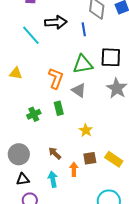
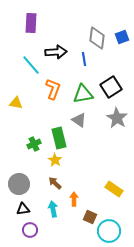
black square: (111, 57) -> (111, 87), turned -35
orange L-shape: (56, 78) -> (53, 89), moved
green rectangle: (59, 108) -> (59, 138), size x1.5
yellow star: (86, 130) -> (55, 160), moved
brown square: (90, 158) -> (90, 217), moved, turned 32

